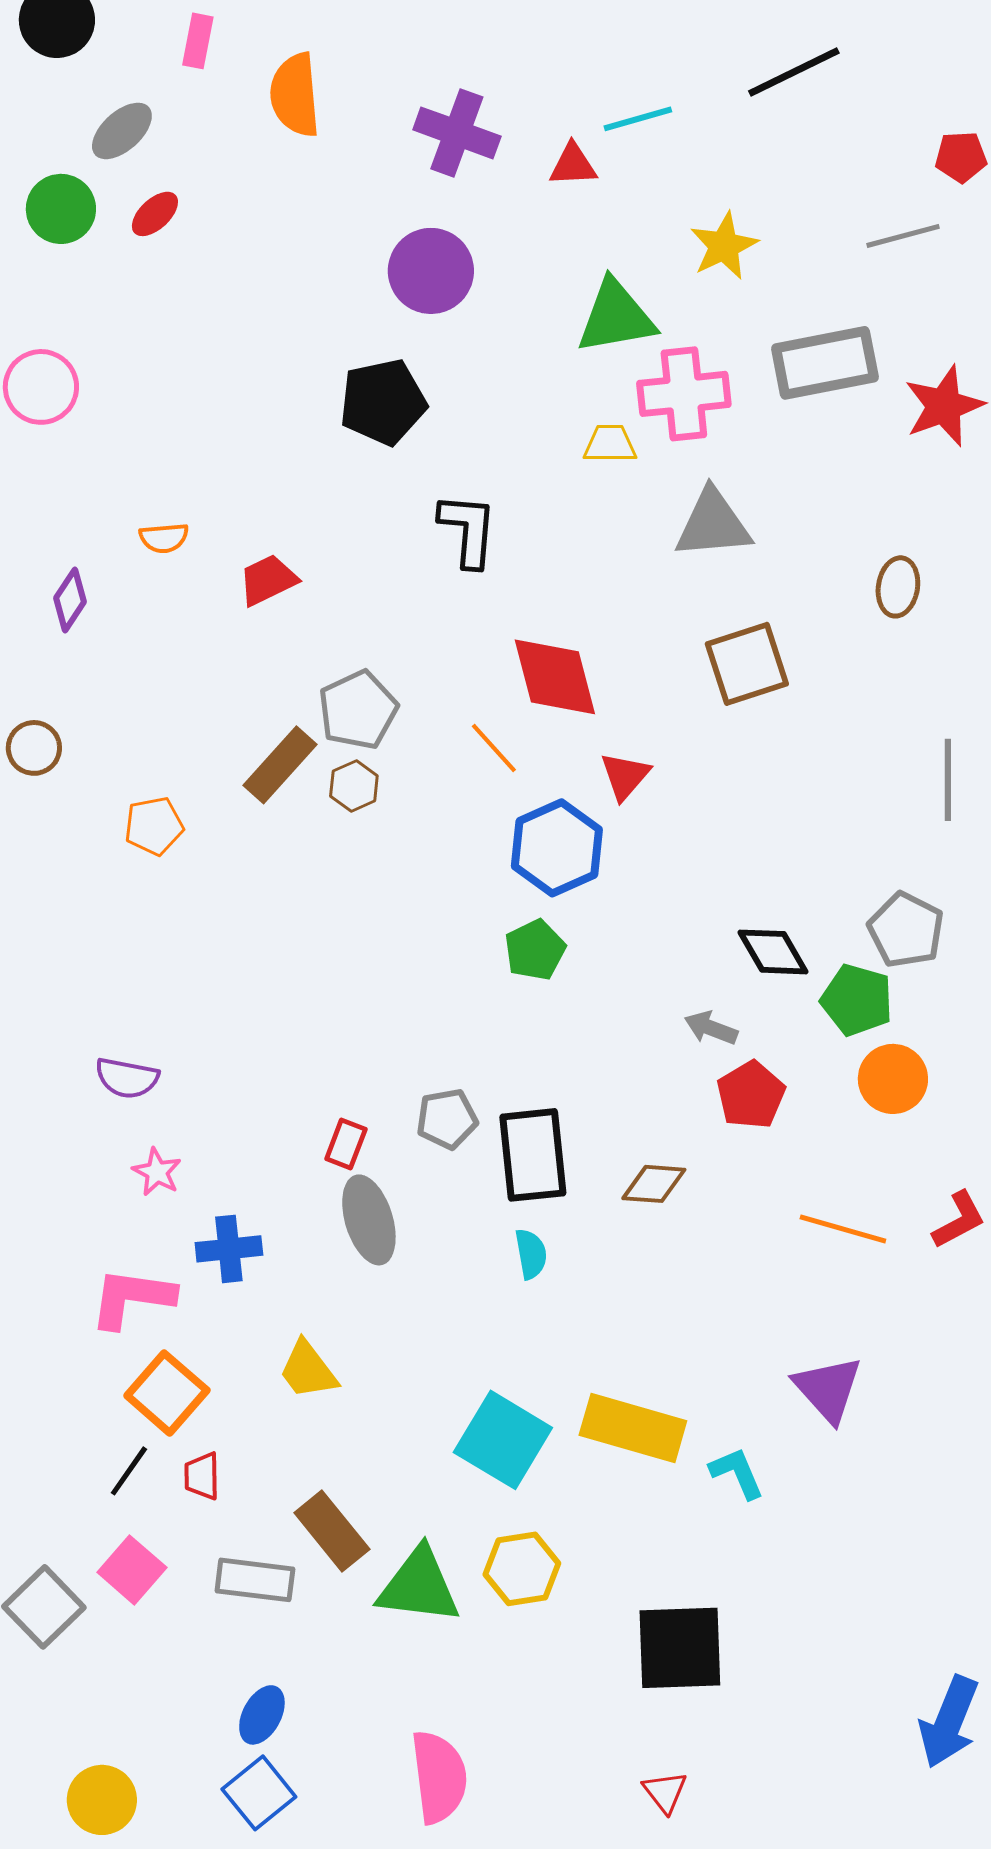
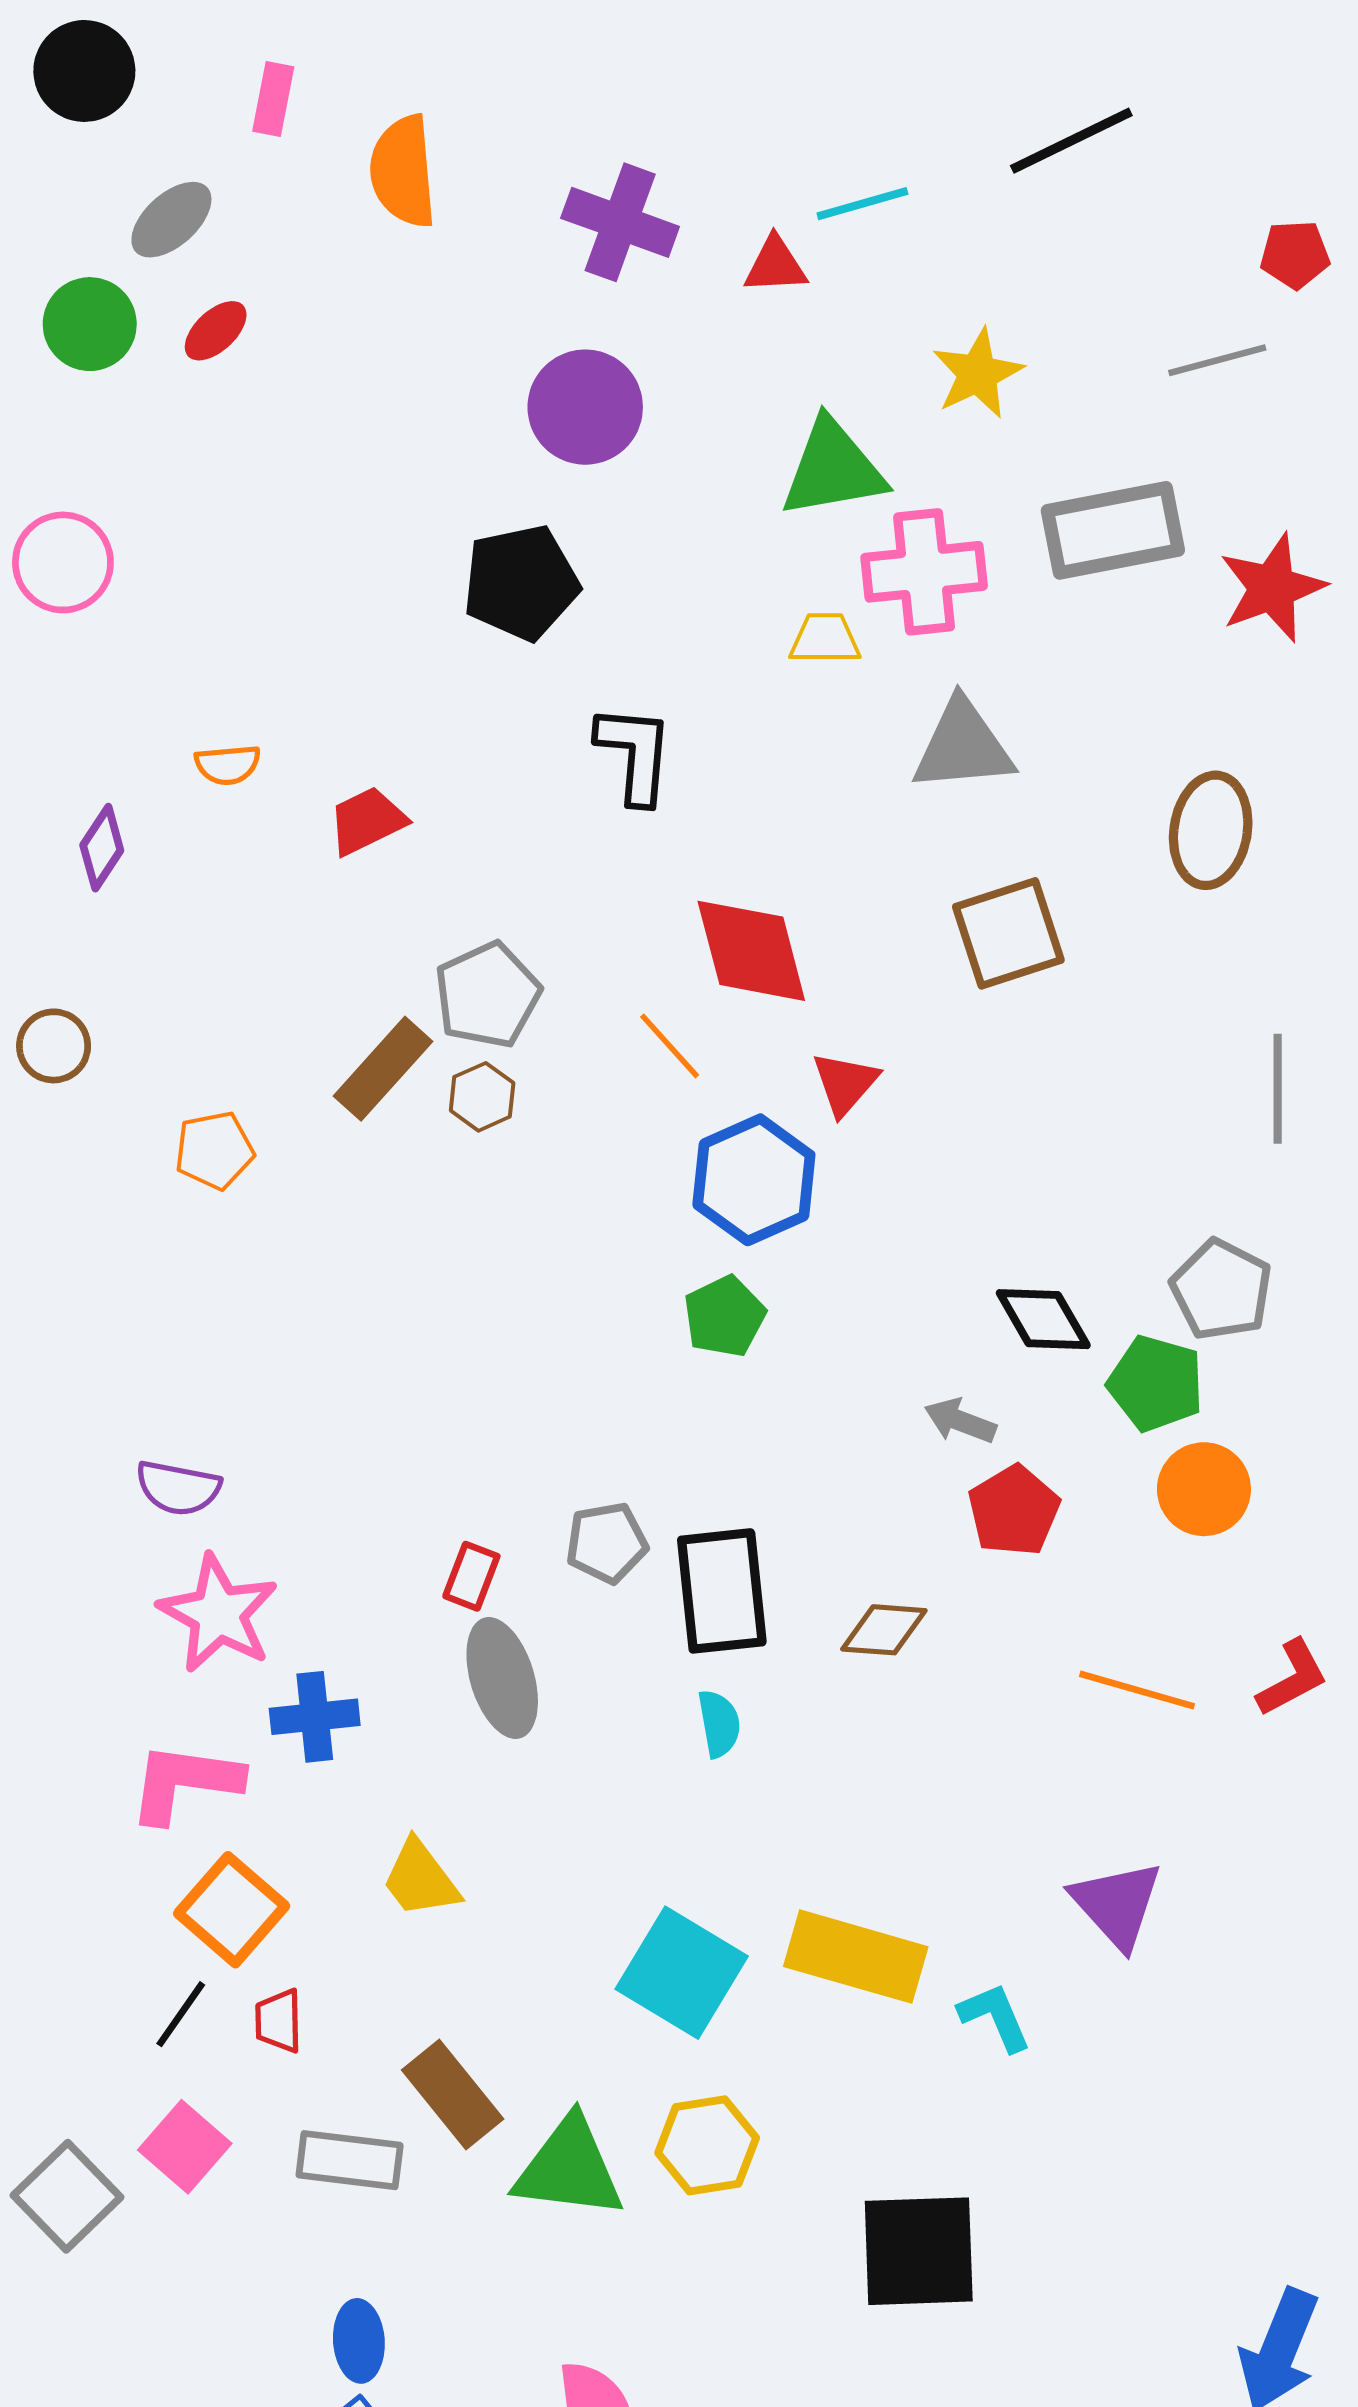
brown ellipse: (898, 587) -> (1211, 830), size x1.4
pink star: (157, 1172) -> (218, 1614), size x1.8
blue ellipse: (262, 1715) -> (359, 2341), turned -32

